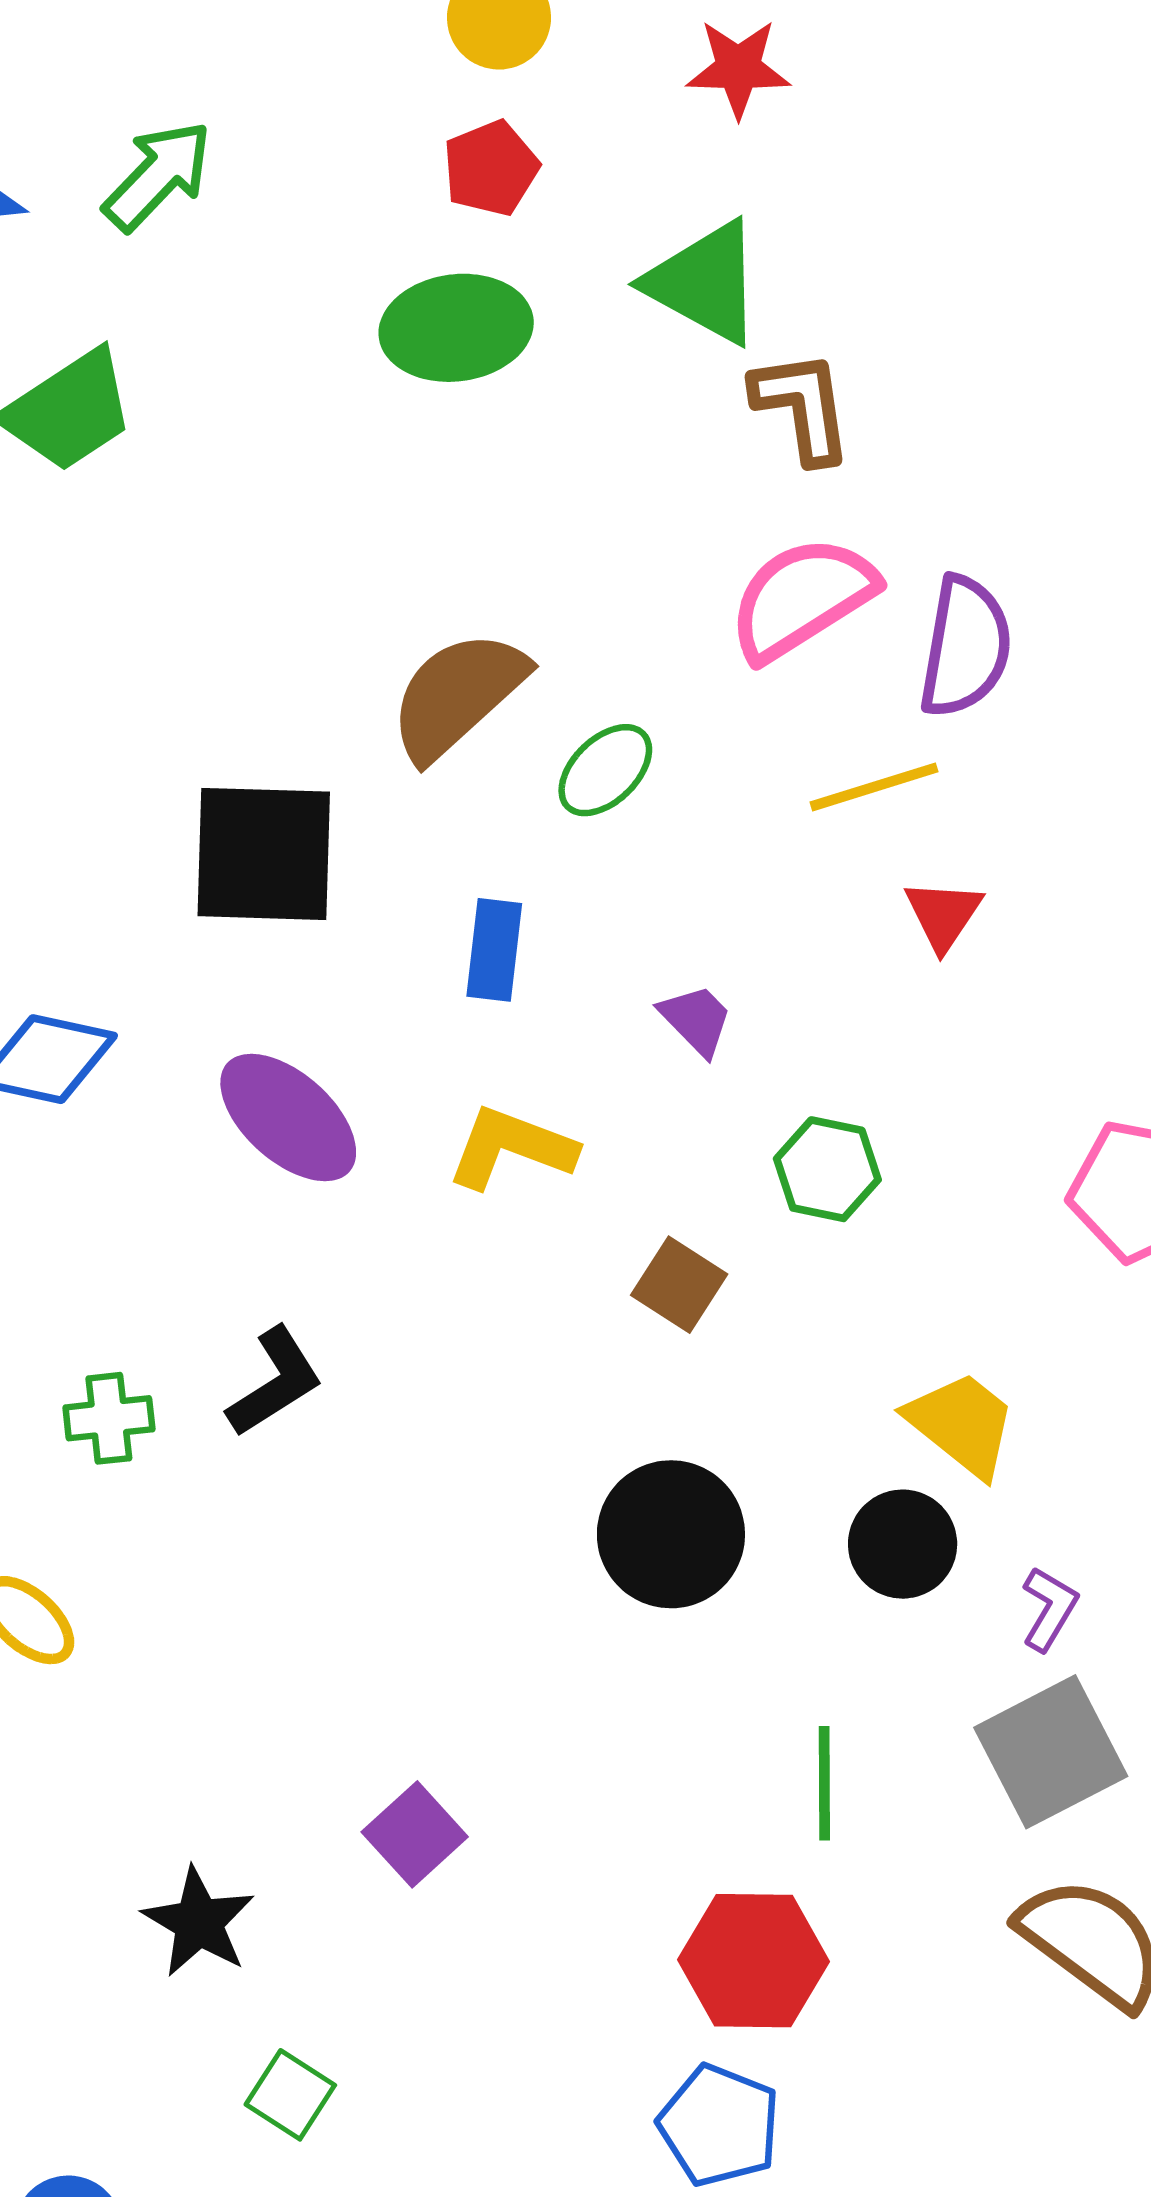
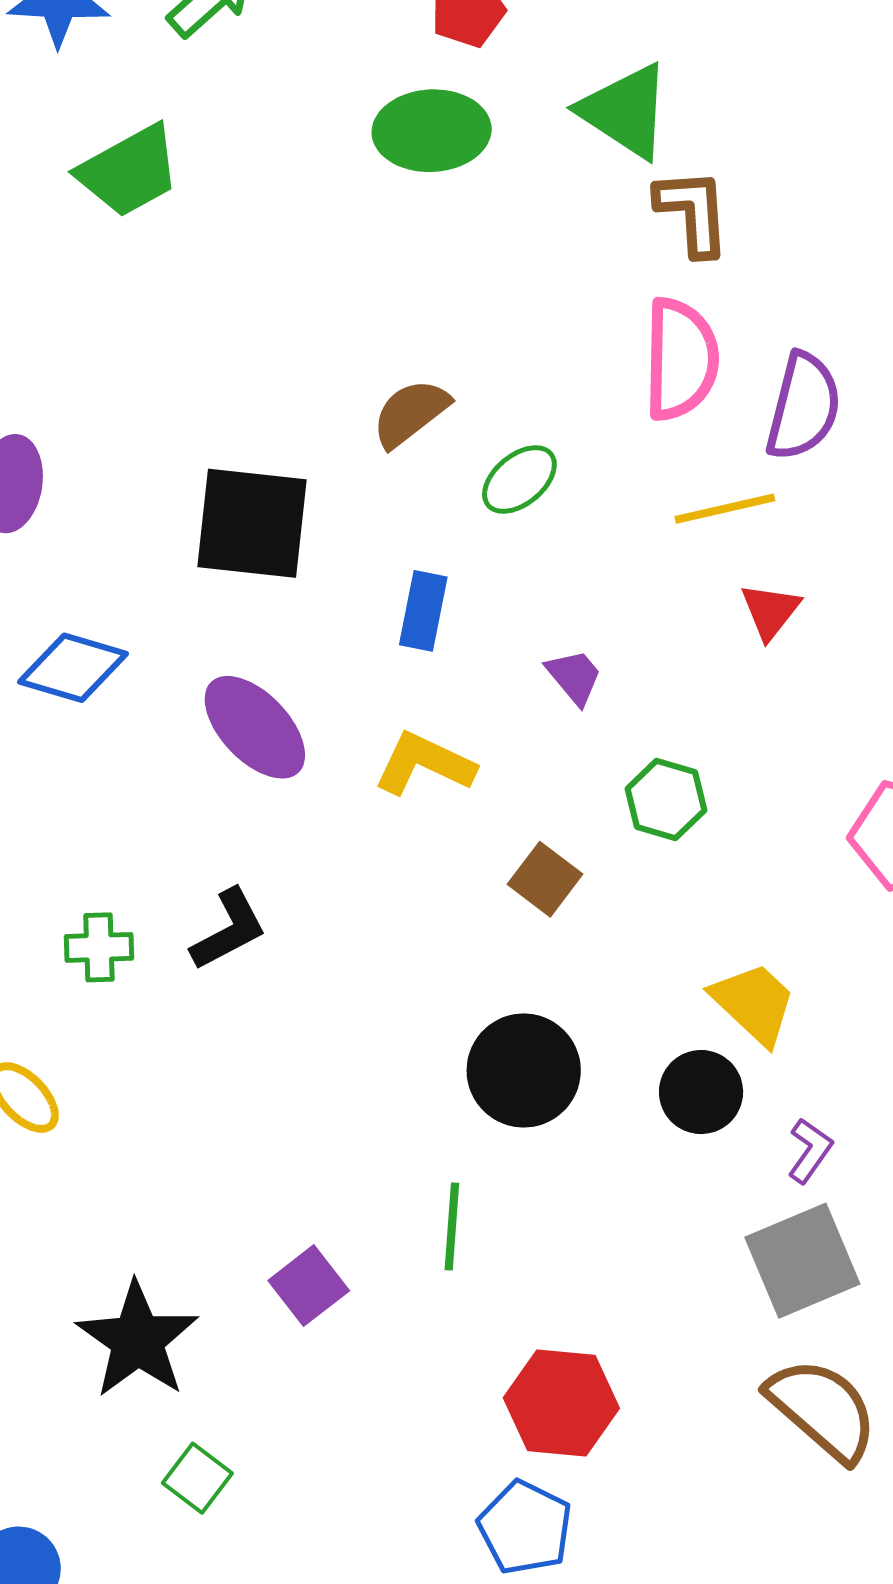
pink semicircle: (802, 598) -> (681, 359), turned 119
brown semicircle: (458, 695) -> (411, 413), size x0.7
green line: (824, 1783) -> (452, 1227), moved
black star: (199, 1922) -> (137, 1340), size x1.4

